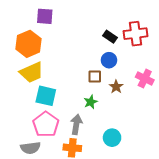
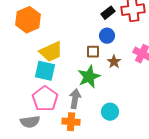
black rectangle: (110, 37) -> (108, 13), turned -72
yellow trapezoid: (32, 72) -> (51, 52), moved
green star: (91, 102) -> (89, 77), size x1.6

